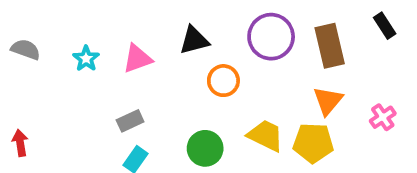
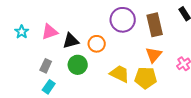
black triangle: (194, 40) -> (71, 41), moved
gray rectangle: (130, 121) -> (46, 66), turned -40
green circle: (205, 148) -> (78, 65), moved

